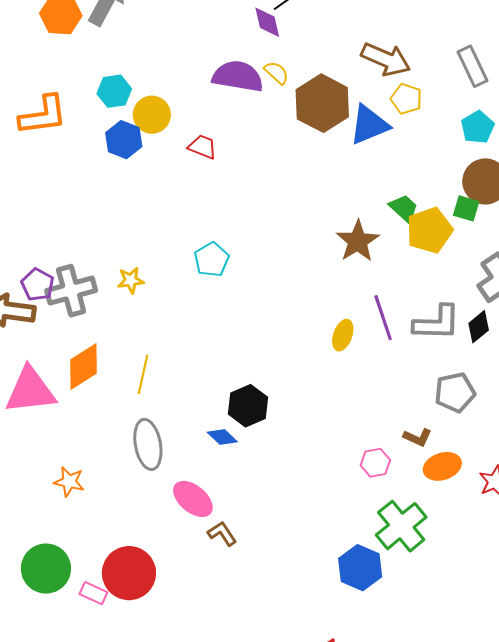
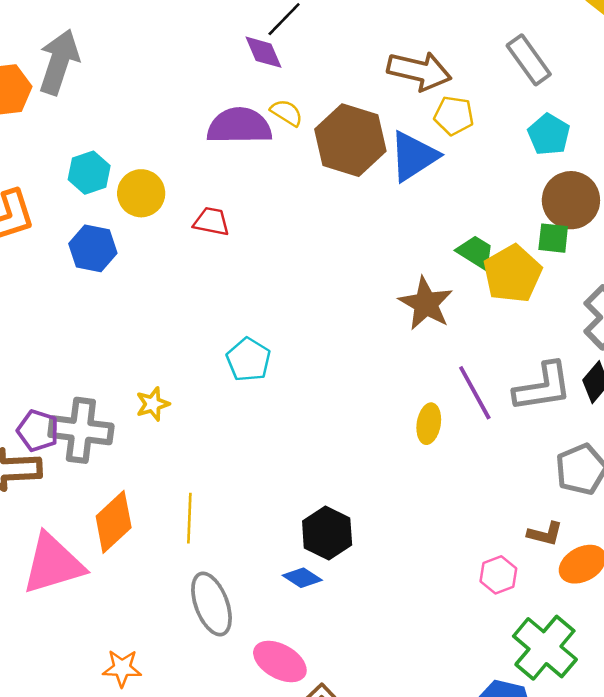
blue hexagon: (124, 140) -> (93, 248), moved
gray cross: (71, 291) -> (81, 430), turned 33

